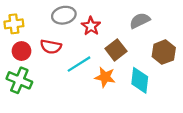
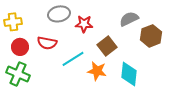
red star: (91, 26) -> (84, 24), turned -30
brown hexagon: (164, 52) -> (151, 36), moved

